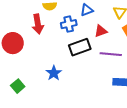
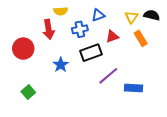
purple line: (111, 54) -> (108, 76), moved, turned -45
blue star: (54, 73) -> (61, 65), moved

